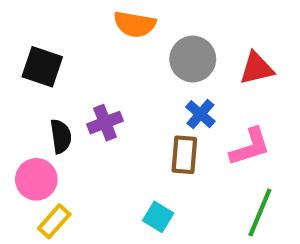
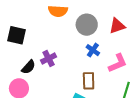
black semicircle: (61, 136) -> (28, 67), turned 56
brown rectangle: (184, 155) -> (89, 81), moved

